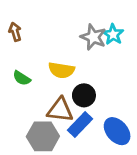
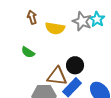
brown arrow: (15, 32) -> (32, 17), moved
yellow semicircle: (61, 70) -> (55, 28), moved

